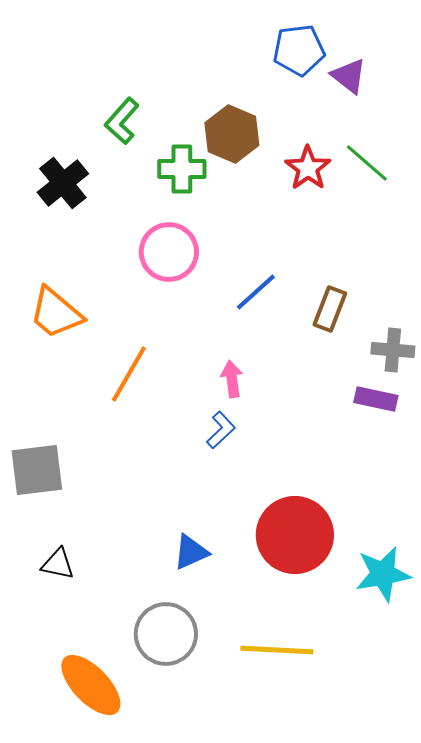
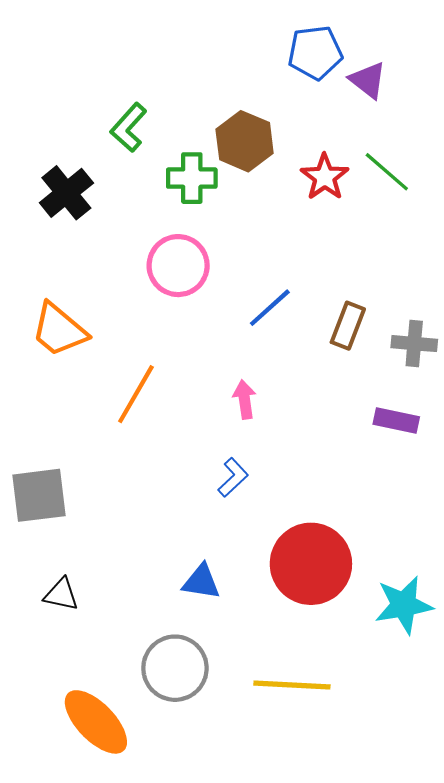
gray cross: (393, 350) -> (414, 344), moved
blue L-shape: (221, 430) -> (233, 477), moved
blue triangle: (191, 552) -> (201, 582), turned 33

